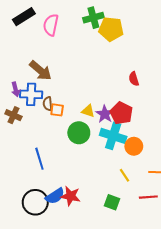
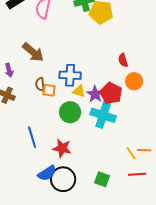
blue cross: (31, 94) -> (70, 75), moved
orange circle: (134, 146) -> (134, 81), moved
yellow line: (124, 175) -> (131, 153), moved
red star: (71, 196) -> (62, 148), moved
black circle: (35, 202) -> (63, 179), moved

